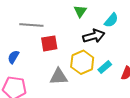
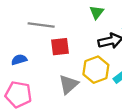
blue semicircle: (13, 57) -> (19, 60), turned 40
gray triangle: (59, 77) -> (68, 84), turned -42

